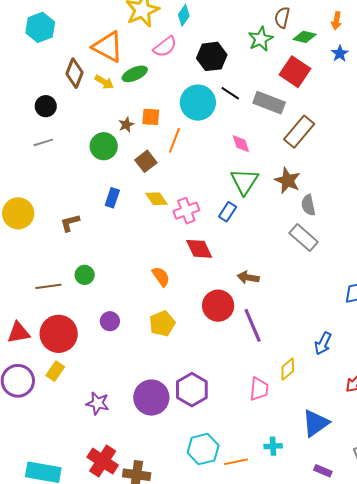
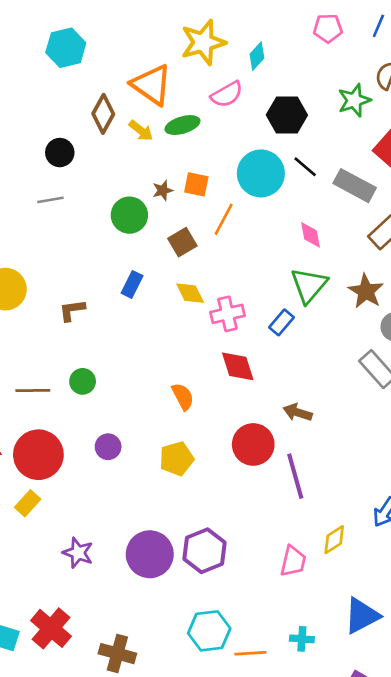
red cross: (103, 461) -> (51, 628), moved

